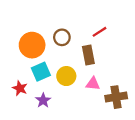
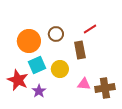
pink triangle: (93, 84) -> (84, 84), moved
red star: (20, 88) -> (18, 80), size x1.5

